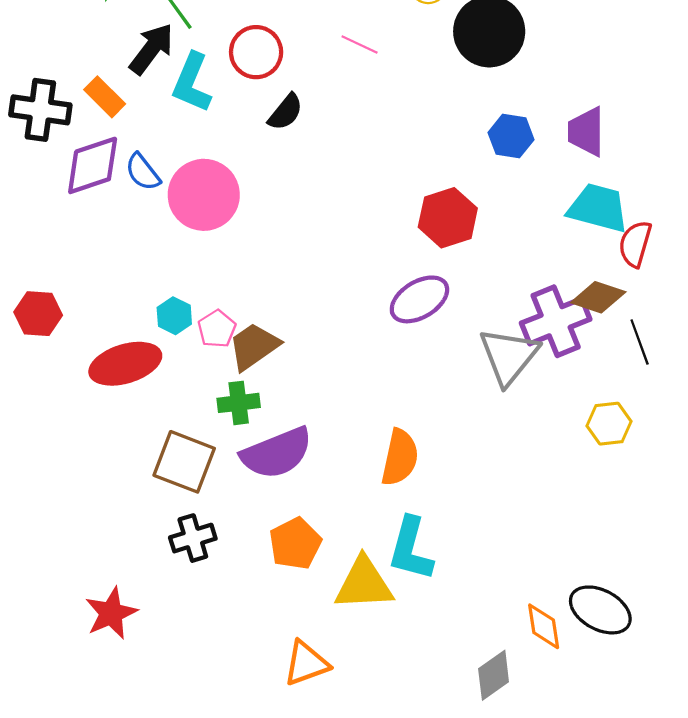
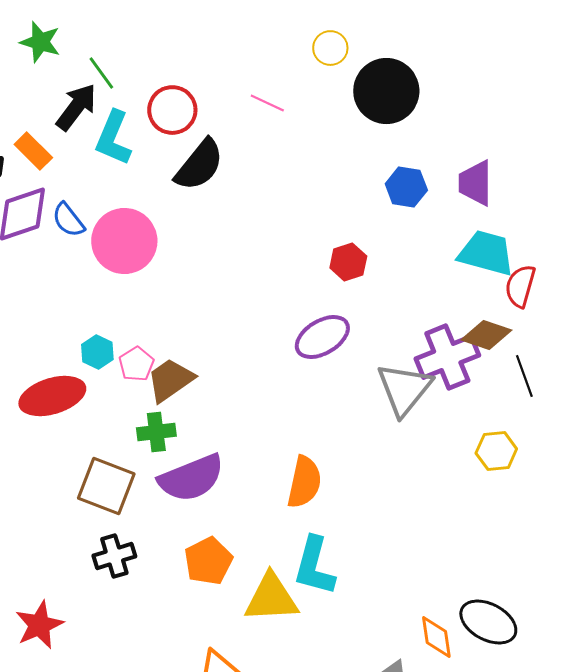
black semicircle: (285, 112) -> (199, 165), size x1.5
red hexagon: (448, 218) -> (348, 262), size x0.7

